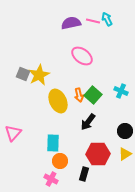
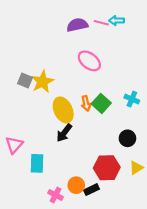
cyan arrow: (107, 19) -> (117, 21), turned -64
black arrow: (88, 122) -> (64, 133), moved
black circle: (125, 131) -> (127, 138), moved
cyan rectangle: (53, 143) -> (37, 163), moved
orange circle: (60, 161) -> (76, 185), moved
black rectangle: (84, 174) -> (91, 190), turned 48

